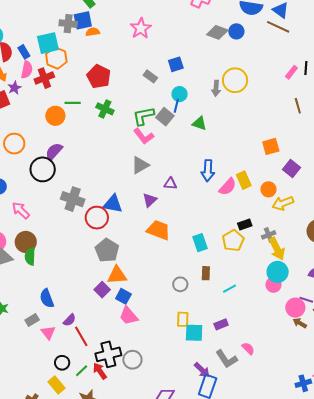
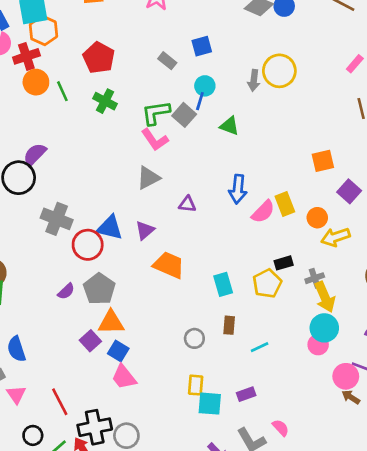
green line: (73, 103) -> (62, 91), turned 63
orange circle: (55, 116) -> (36, 82), moved
purple triangle: (150, 200) -> (145, 230), moved
purple semicircle: (70, 320) -> (66, 291), moved

